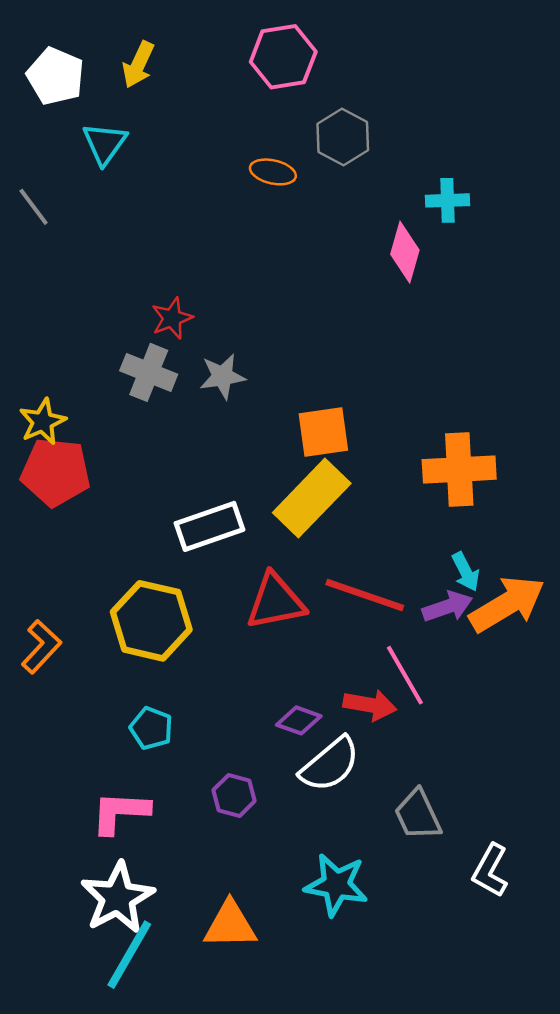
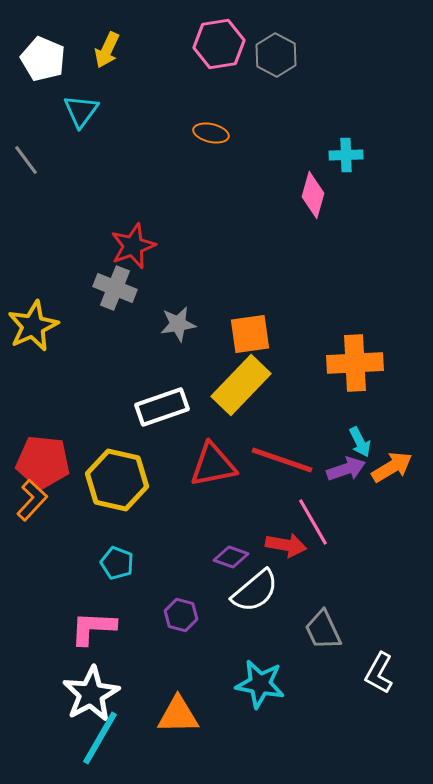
gray hexagon: (343, 137) -> (276, 55), moved
red star: (172, 318) -> (133, 246), size x1.4
gray star: (222, 376) -> (178, 324), moved
yellow star: (43, 422) -> (33, 326), size x1.4
red pentagon: (56, 472) -> (43, 462), moved
orange arrow: (507, 604) -> (392, 467), size x0.7

